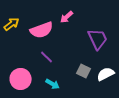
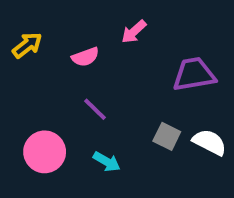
pink semicircle: (42, 30) -> (85, 57), size x0.6
purple trapezoid: (98, 39) -> (194, 74), turned -75
white semicircle: (106, 74) -> (209, 142), turned 54

